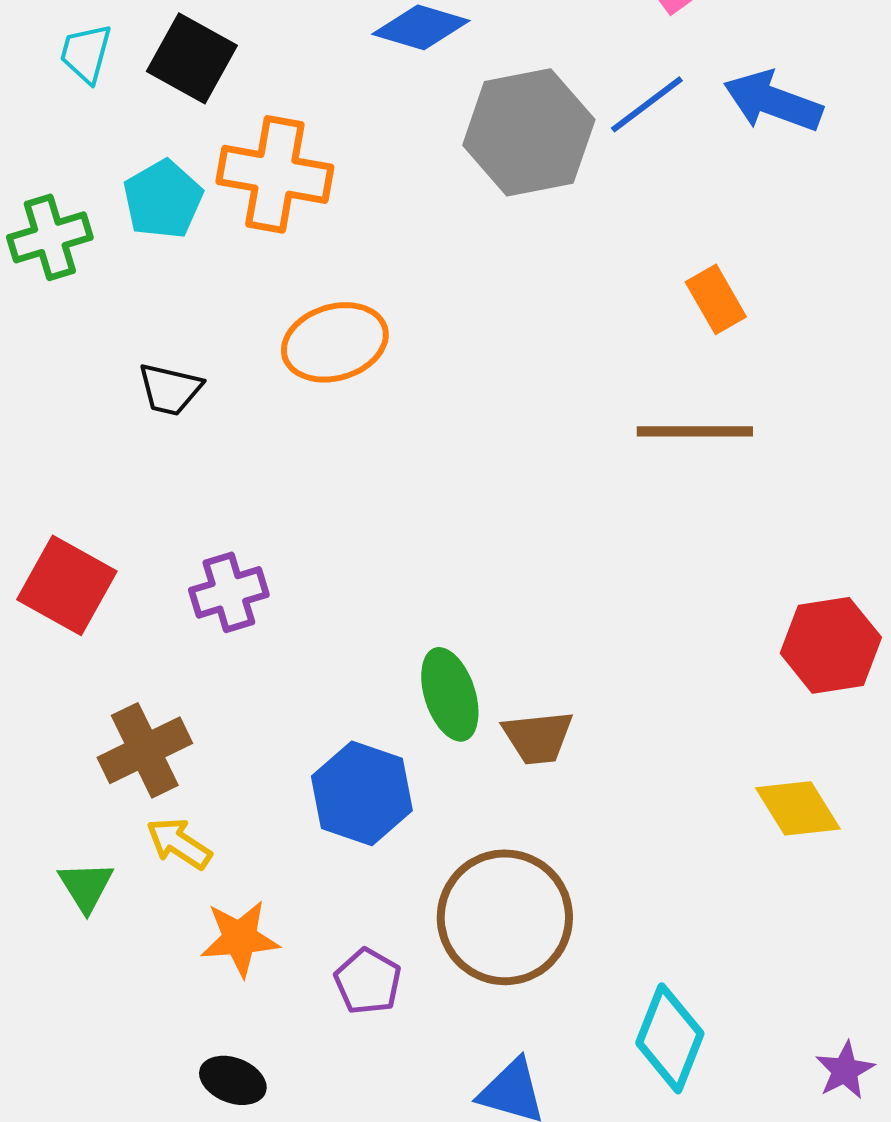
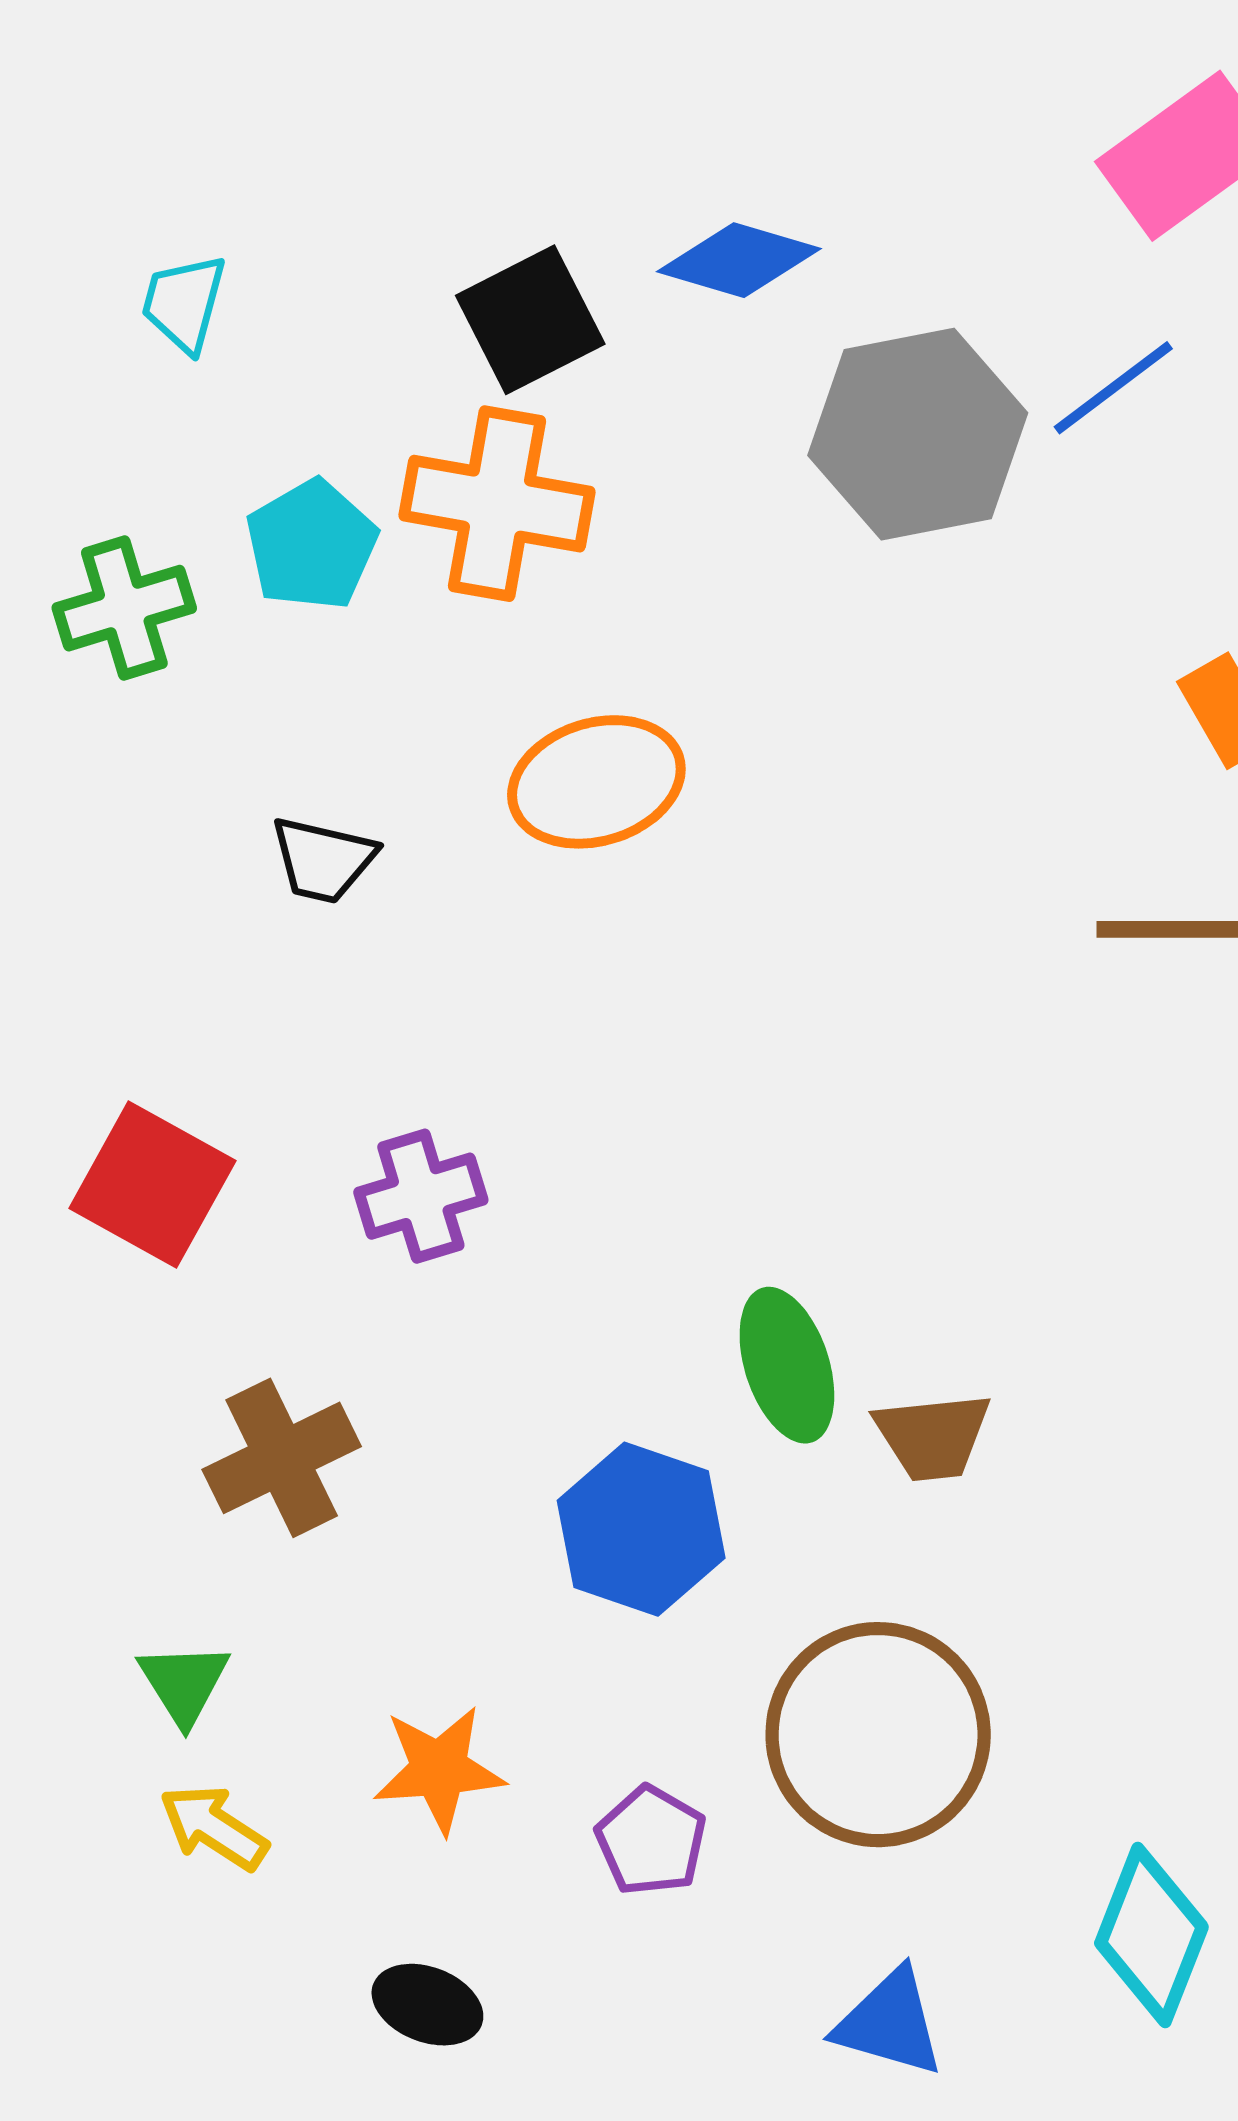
black square: (192, 58) -> (530, 320), moved, turned 34
yellow arrow: (179, 843) -> (214, 1827), moved

